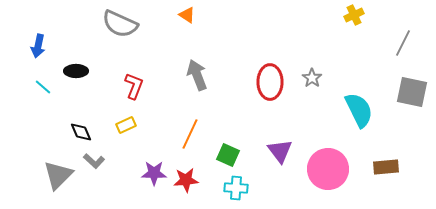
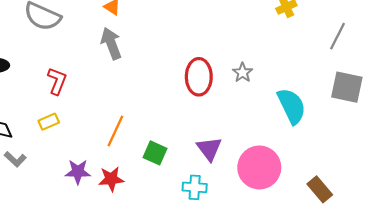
gray arrow: (197, 75) -> (111, 43), moved
brown rectangle: (386, 167) -> (320, 189), moved, turned 55
cyan cross: (236, 188) -> (195, 187), moved

